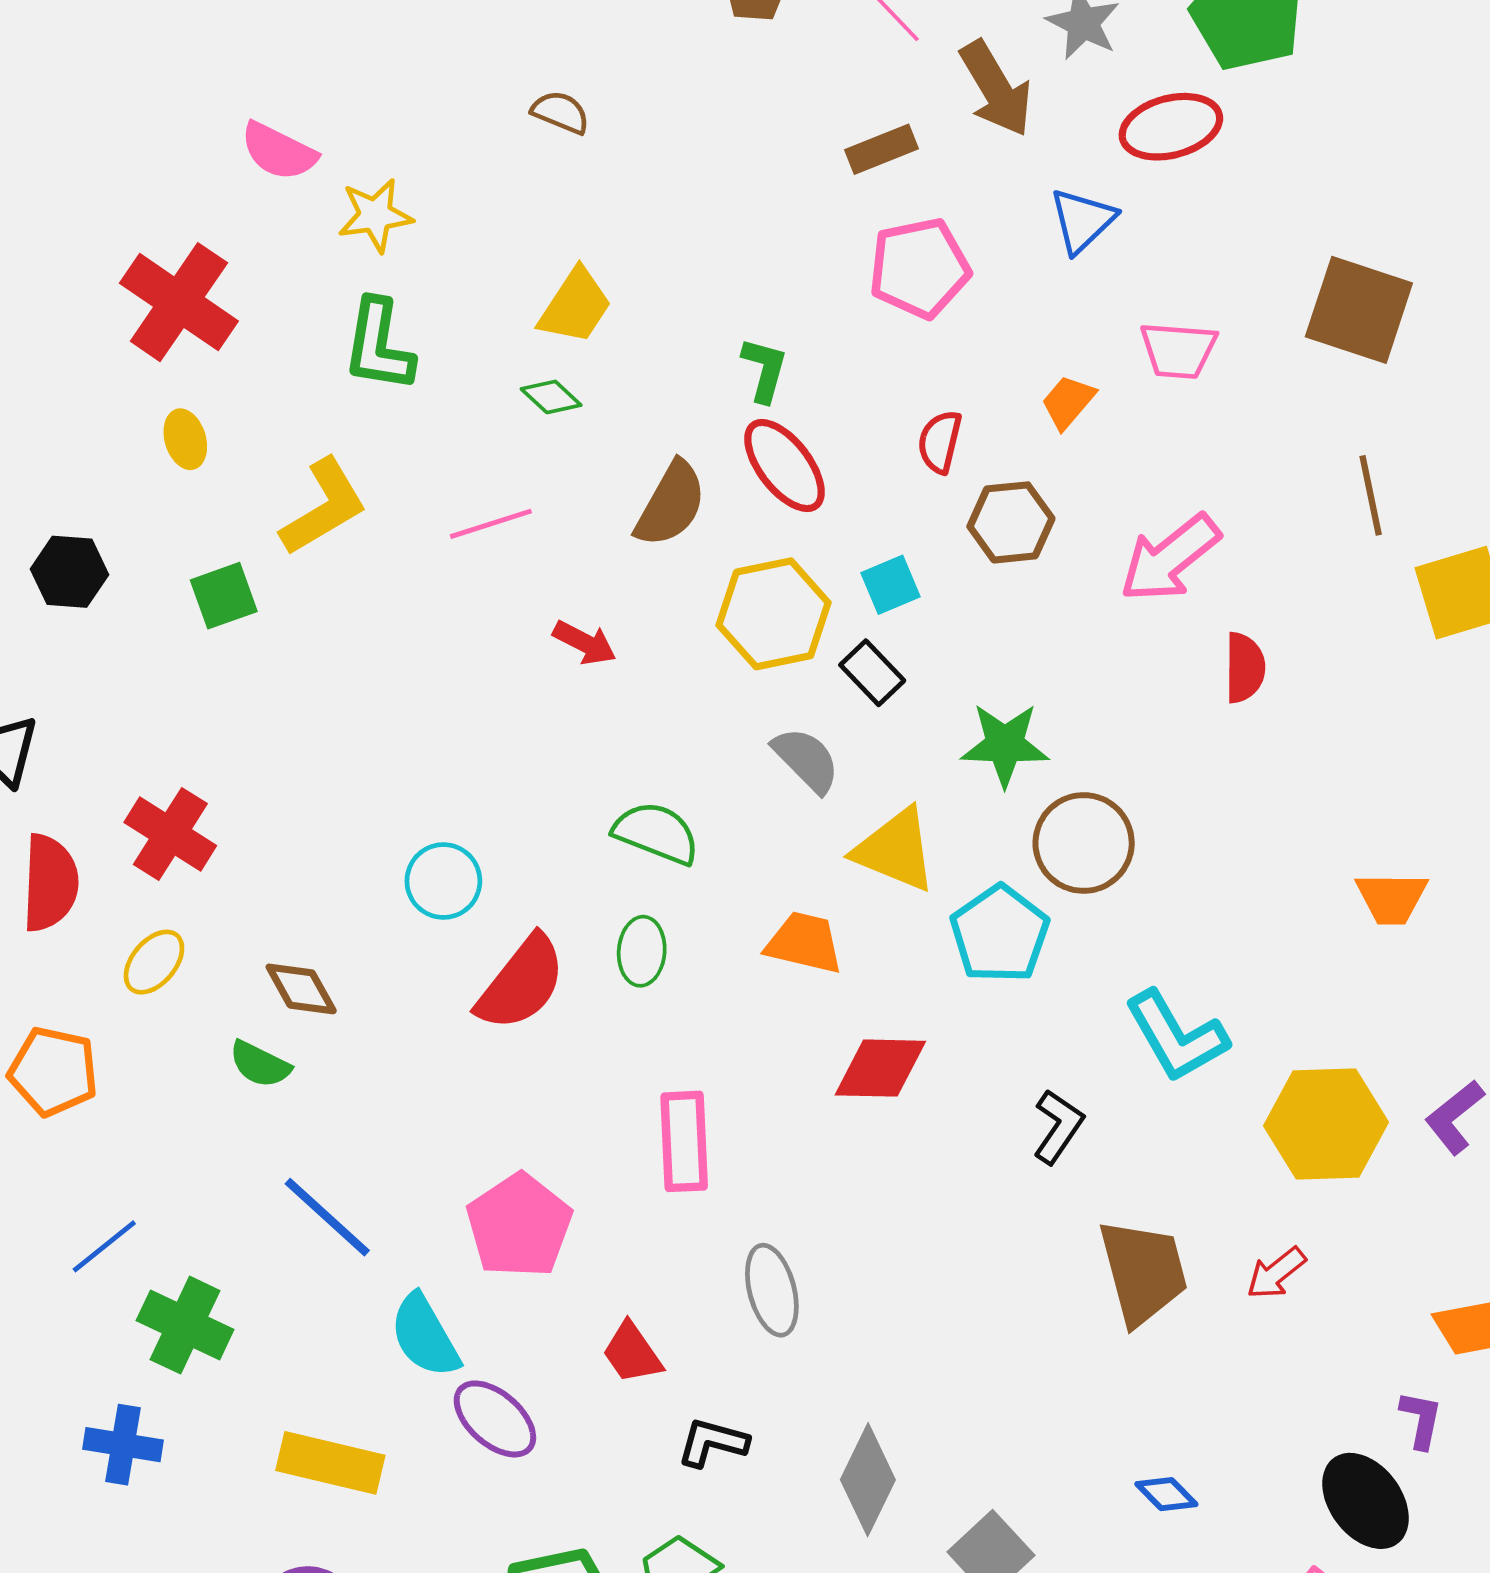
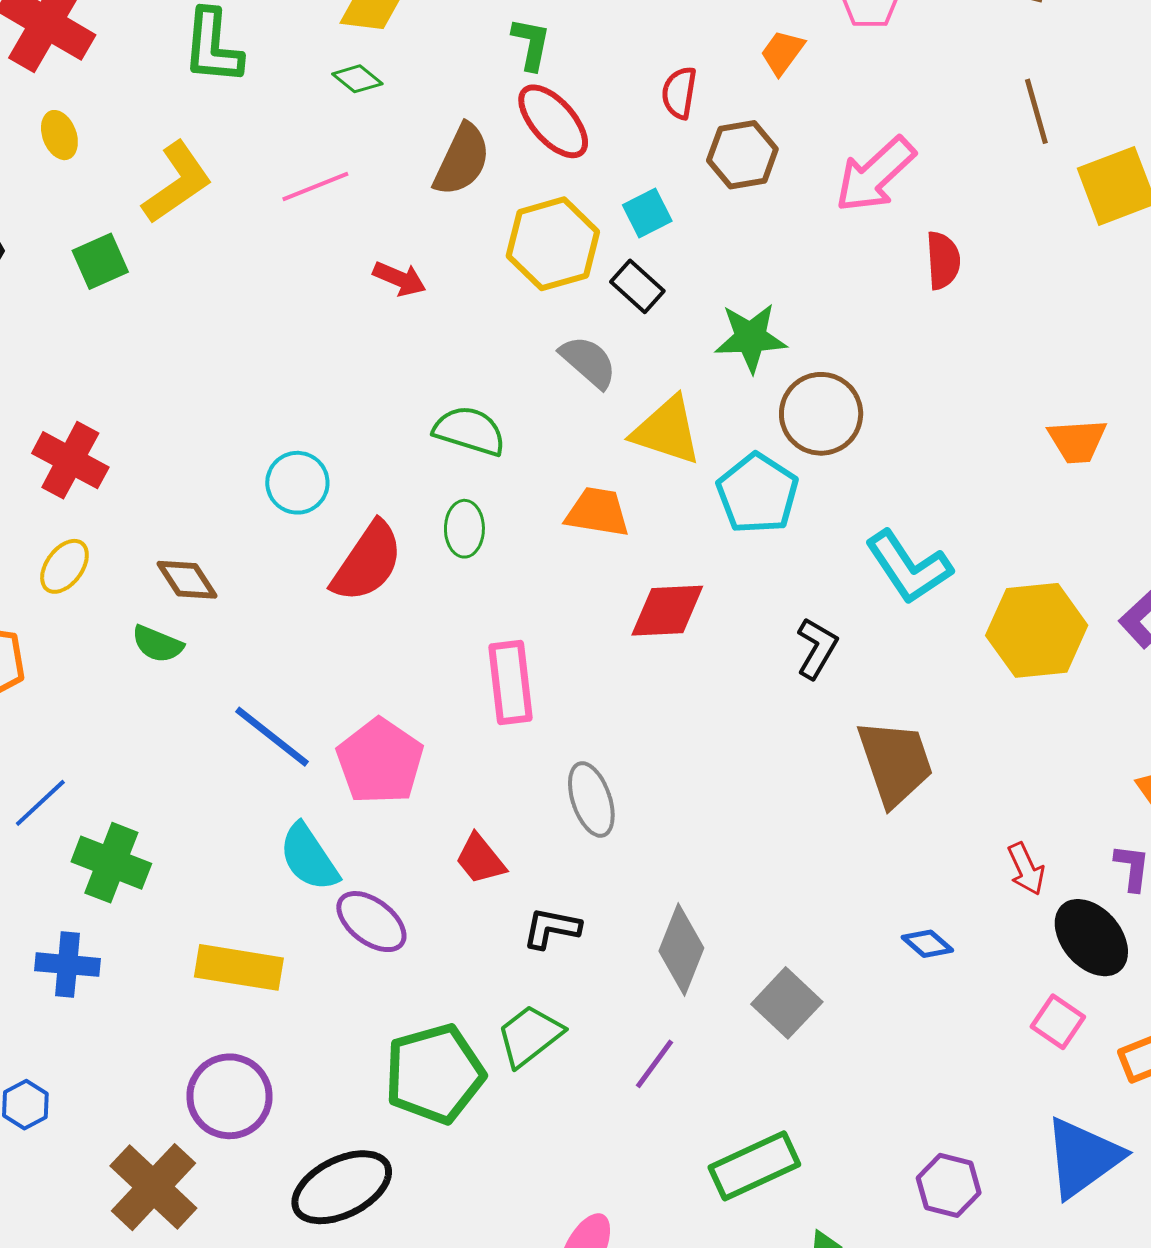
blue line: (327, 1217) -> (272, 737), moved
red arrow: (1276, 1273) -> (1026, 869), moved, turned -72

